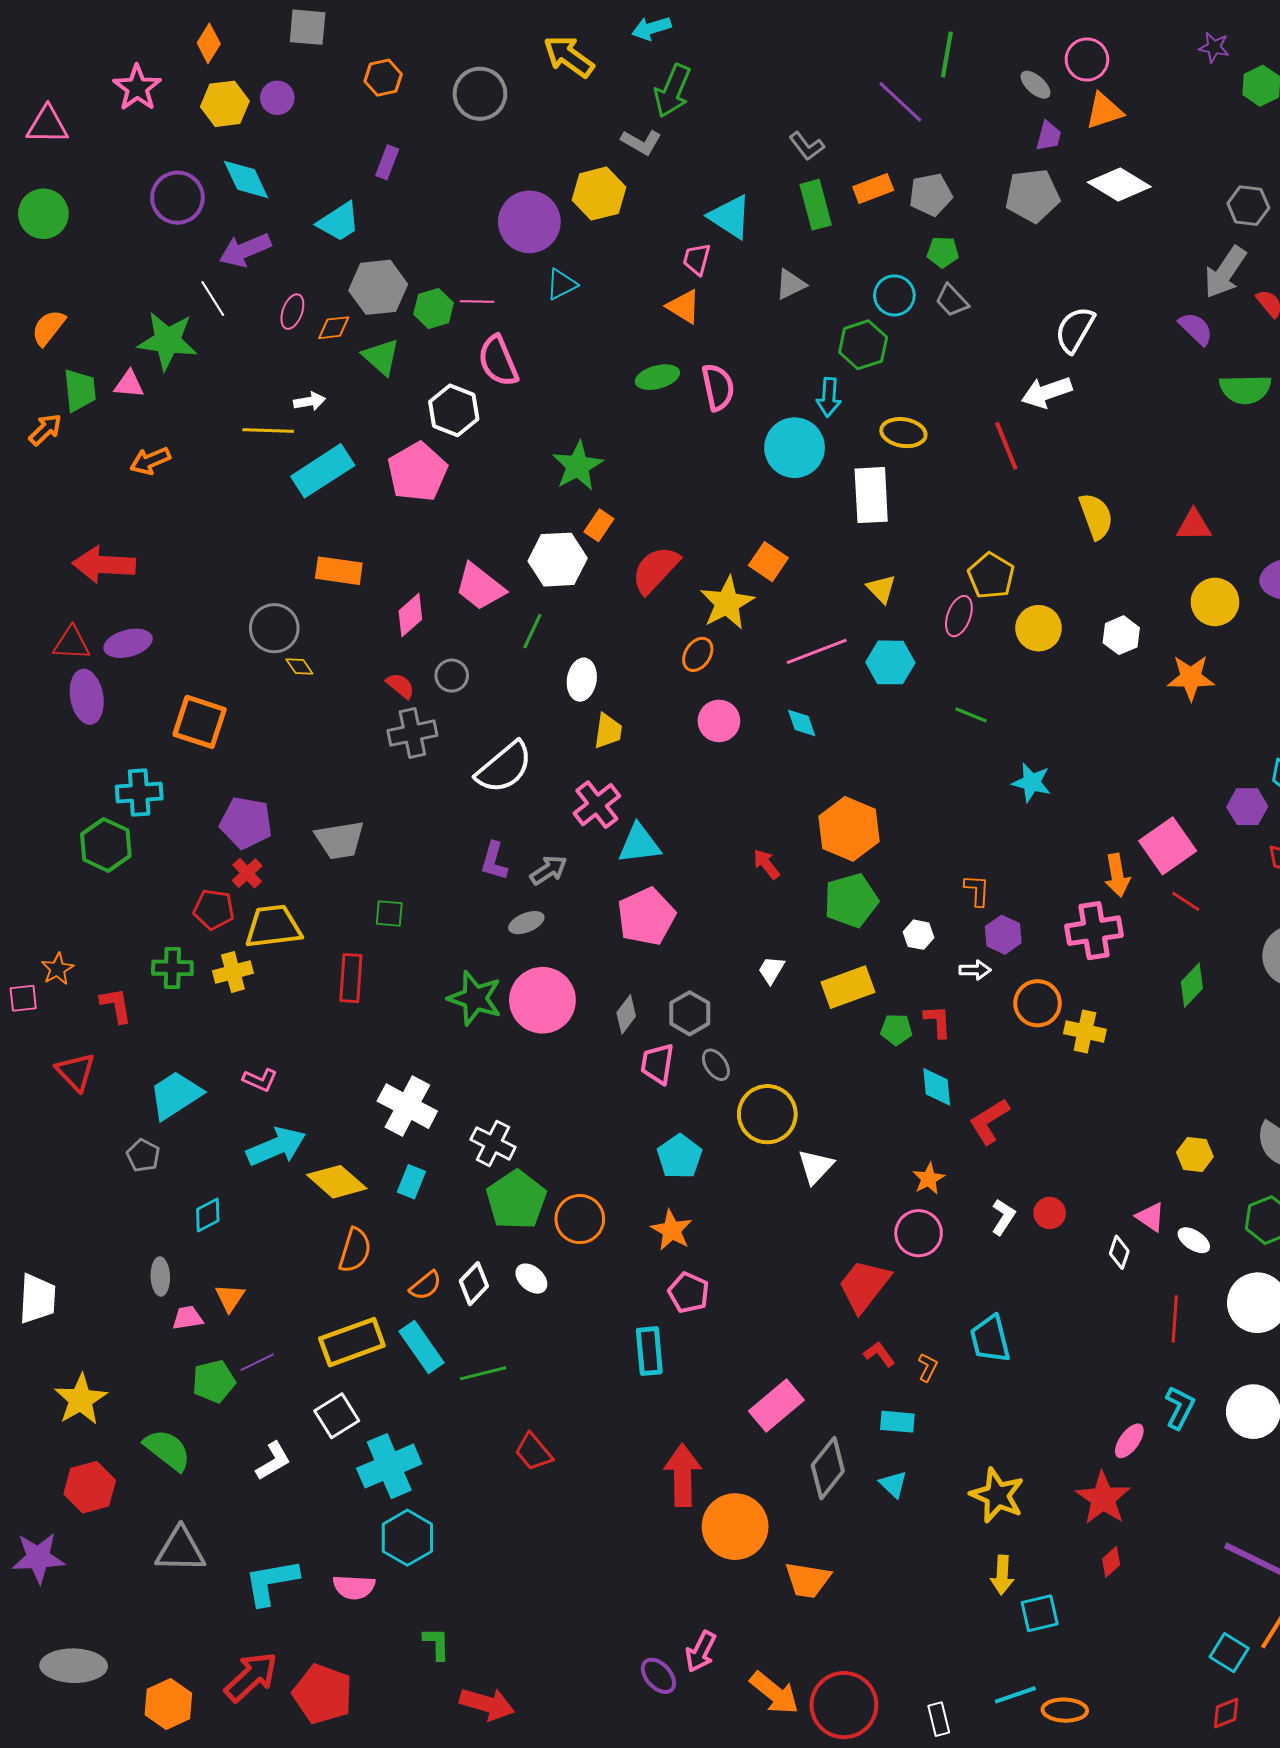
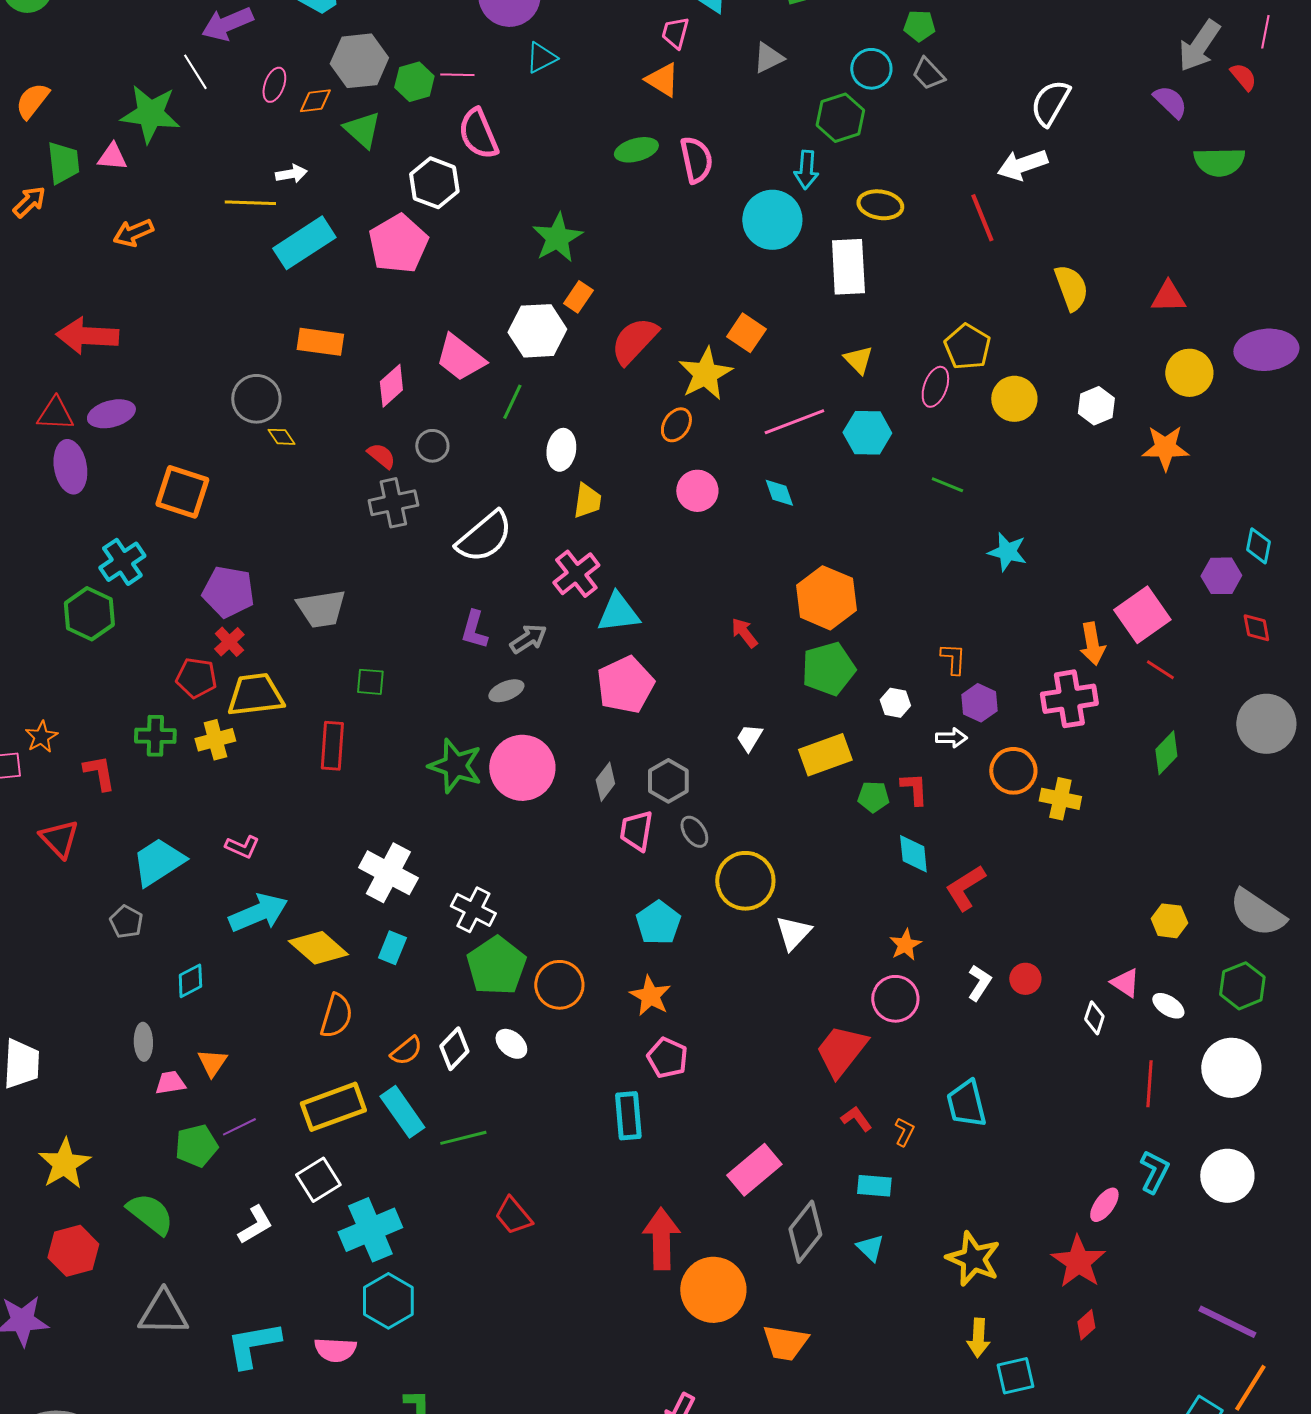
cyan cross: (139, 793) -> (122, 562), turned -30

